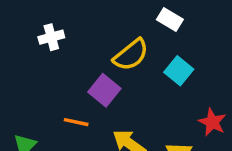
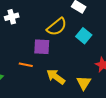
purple square: (104, 90) -> (42, 47), turned -36

